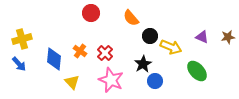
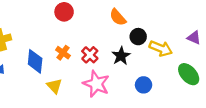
red circle: (91, 13) -> (64, 12), moved
black star: (143, 64) -> (121, 56), moved

